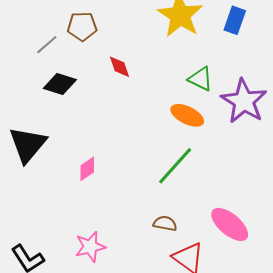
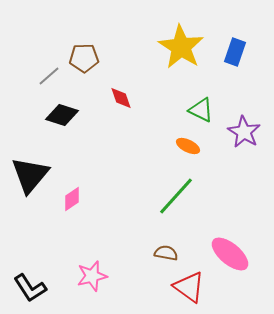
purple star: (244, 101) -> (244, 132), size x0.7
orange ellipse: (187, 115) -> (188, 146), size x0.7
pink diamond: (87, 169) -> (72, 199), moved

